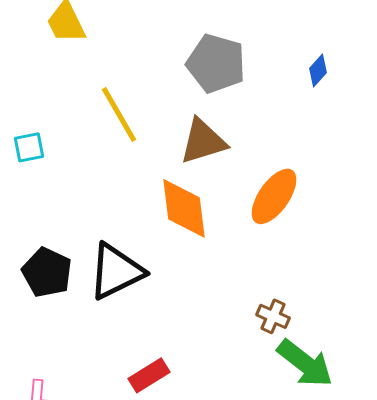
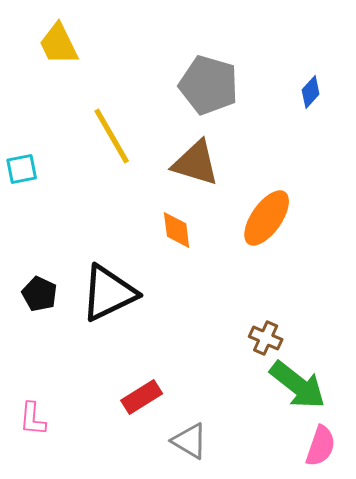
brown triangle: (203, 141) -> (196, 163), turned 34
orange diamond: (184, 208) -> (177, 230), size x0.6
black pentagon: (47, 272) -> (40, 294), size x0.7

